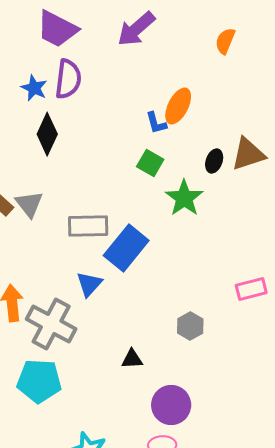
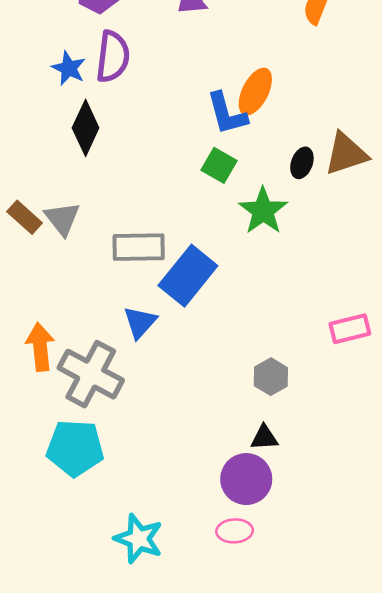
blue L-shape: (156, 123) -> (227, 114), size x1.5
black triangle: (132, 359) -> (264, 438), moved

